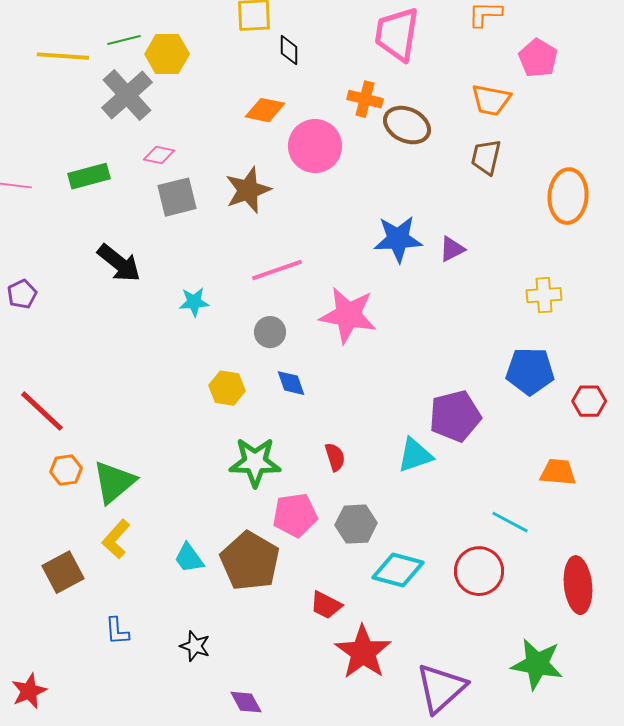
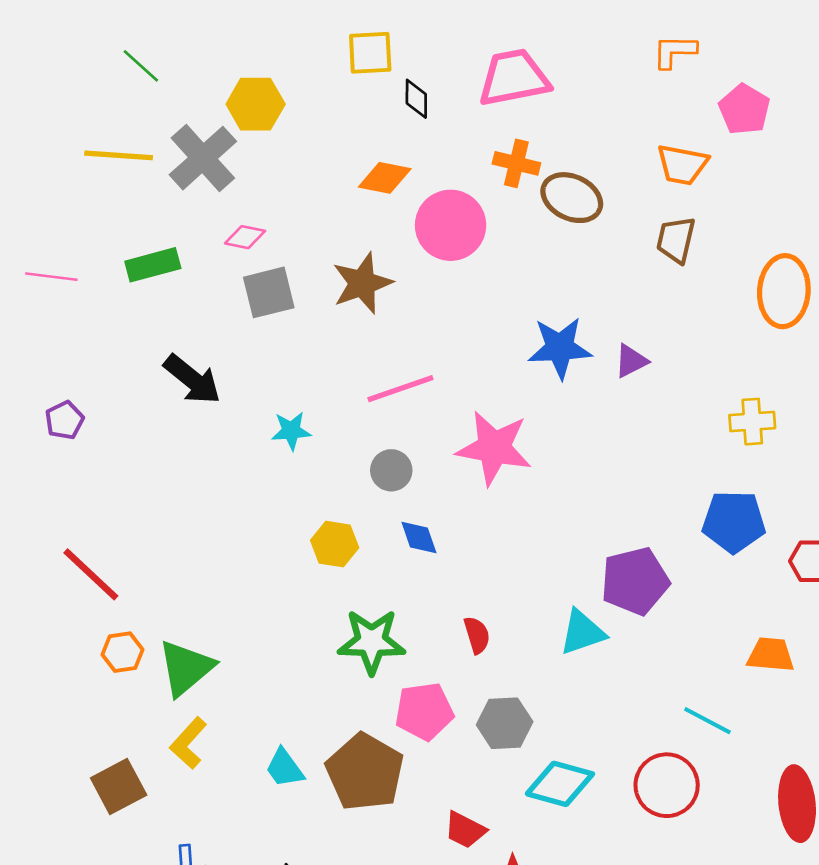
pink trapezoid: (397, 34) -> (514, 78), moved, turned 70
green line: (124, 40) -> (141, 66), moved, turned 56
yellow line: (63, 56) -> (119, 155), moved

